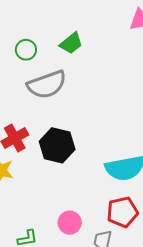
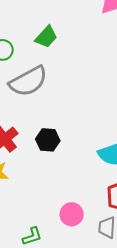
black hexagon: (57, 145) -> (48, 140), size x0.7

